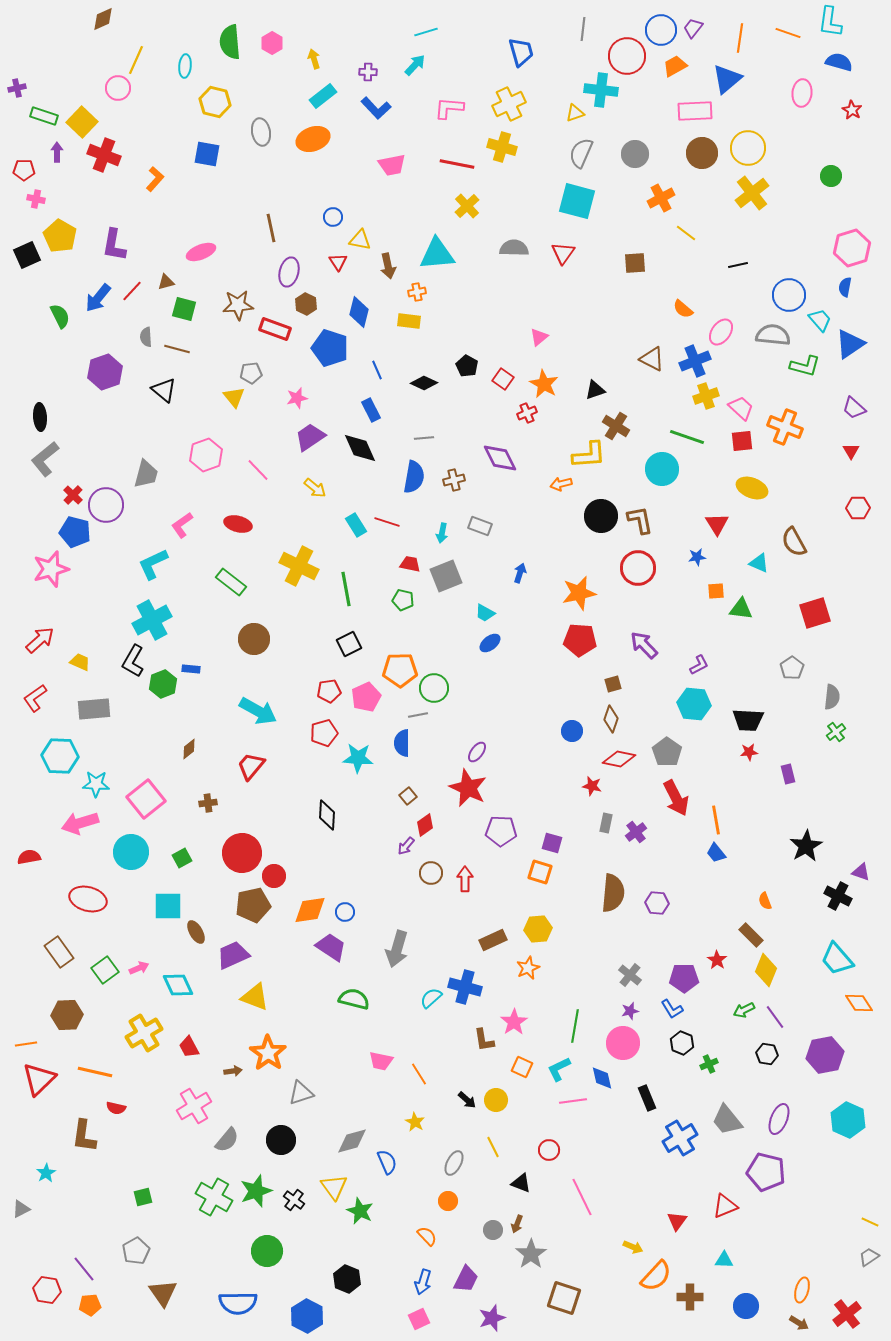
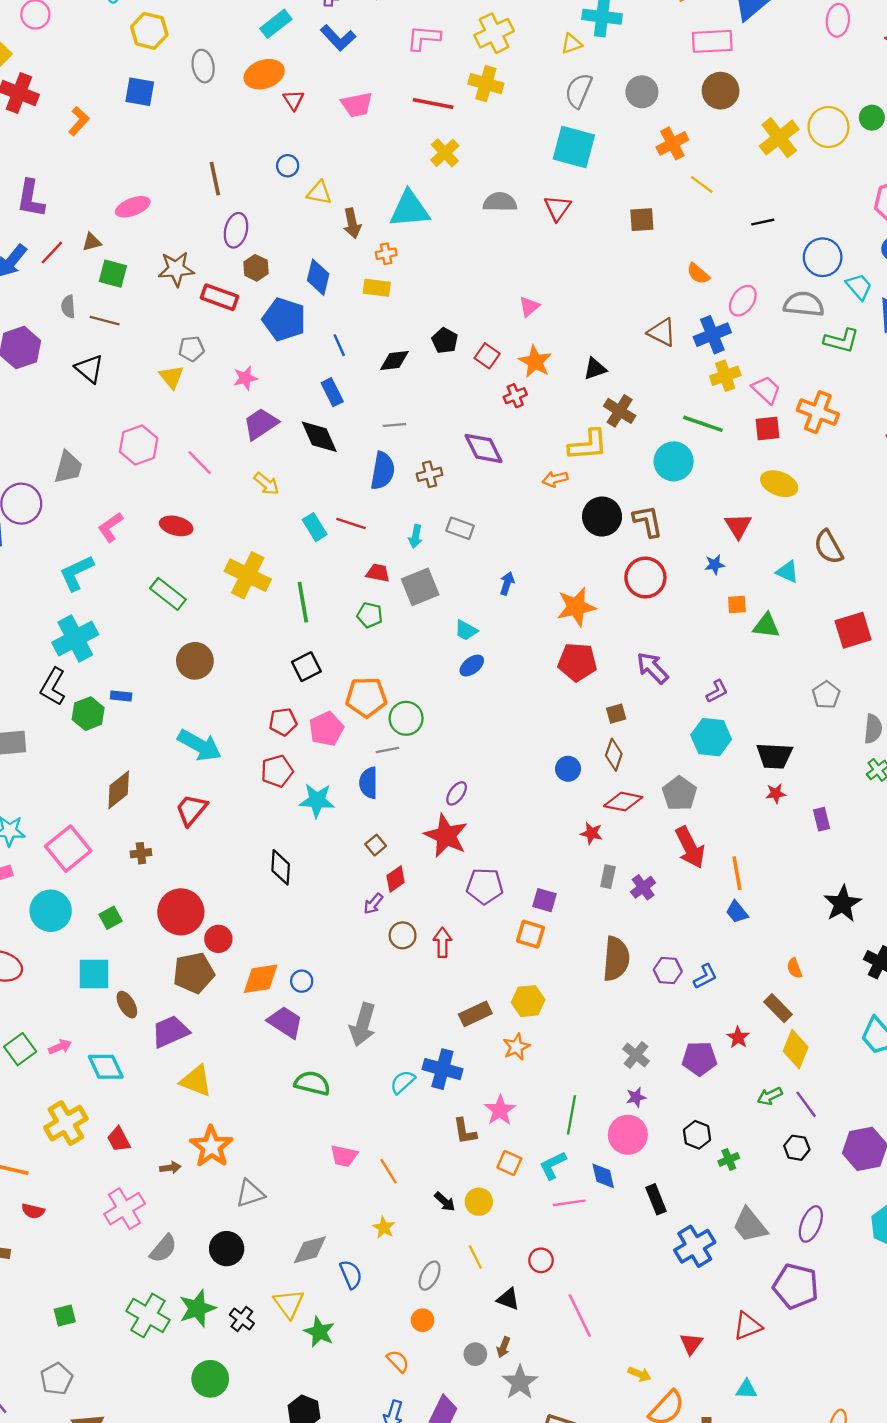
yellow circle: (748, 148) -> (828, 127), moved
red triangle: (338, 262) -> (293, 100), moved
black diamond: (424, 383) -> (394, 360), turned -32
brown diamond: (189, 749) -> (119, 790), size x1.6
blue L-shape: (672, 1009) -> (705, 976), moved, turned -85

